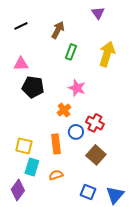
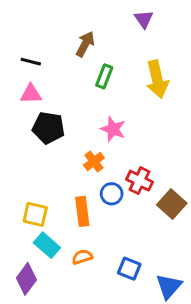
black line: (21, 26) -> (31, 62), moved, turned 40
yellow arrow: (107, 54) -> (157, 79), turned 150
brown square: (96, 155) -> (172, 204), moved
cyan rectangle: (32, 167) -> (47, 245), turned -66
blue square: (88, 192) -> (129, 269), moved

